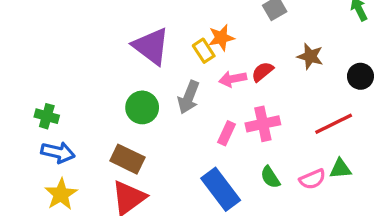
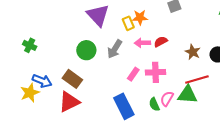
brown star: (310, 56) -> (193, 52), moved
blue arrow: (58, 152) -> (42, 81), moved
green triangle: (340, 169) -> (187, 95), moved, size x1.5
pink semicircle: (312, 179) -> (167, 99), moved, turned 133

